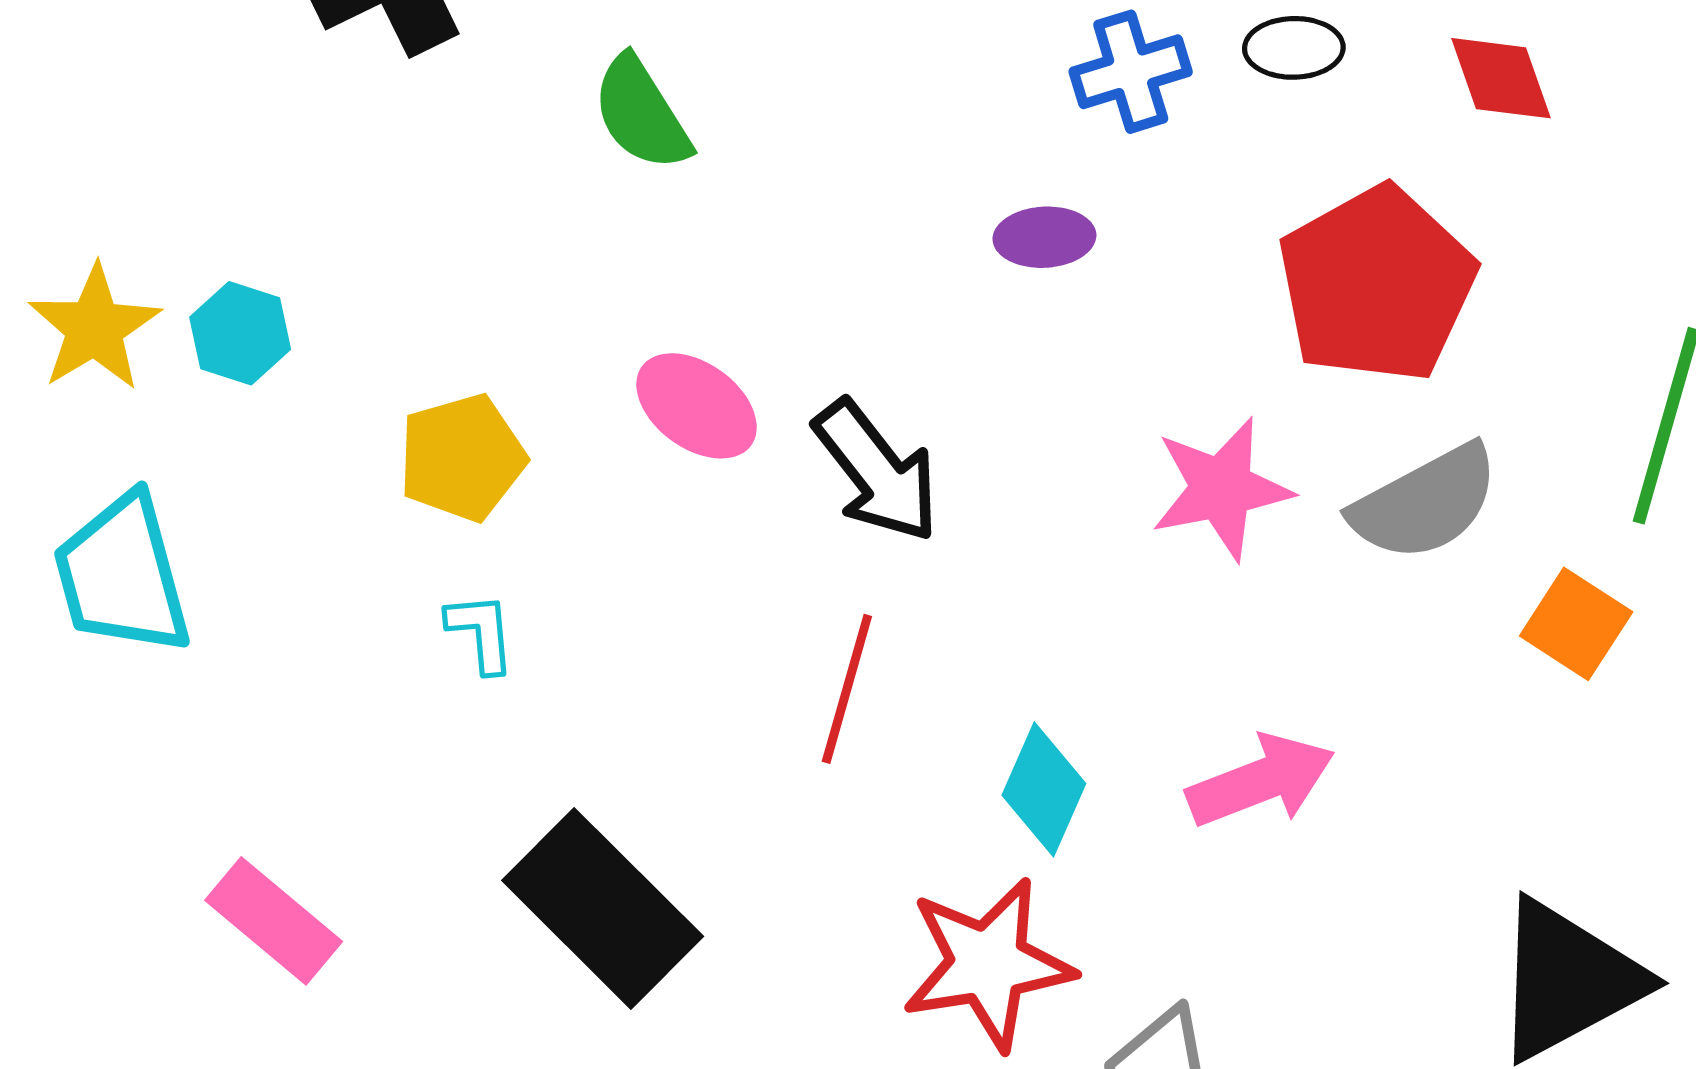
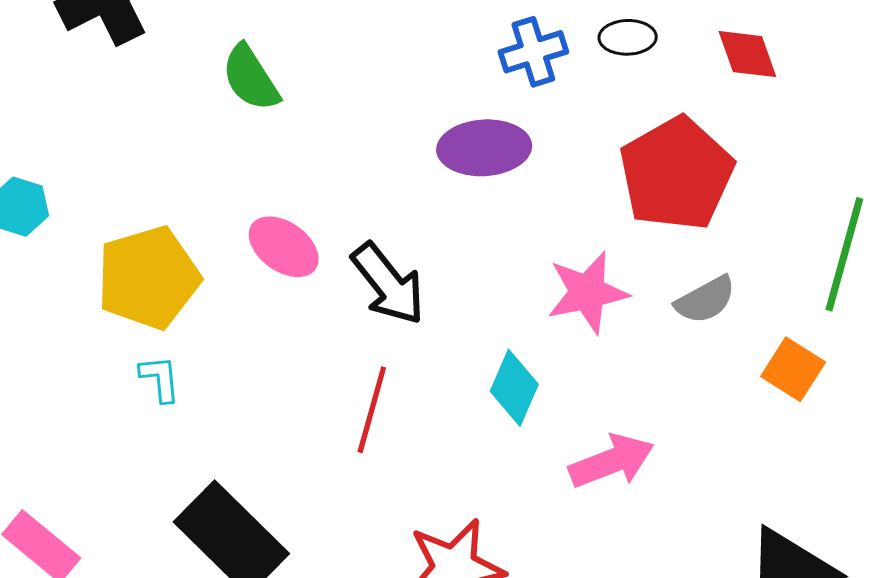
purple ellipse: (1044, 237) -> (484, 148), size x1.6
yellow pentagon: (462, 458) -> (148, 278), size x1.4
gray semicircle: (1425, 503) -> (705, 300), size x0.7
cyan diamond: (1044, 789) -> (514, 388), moved

